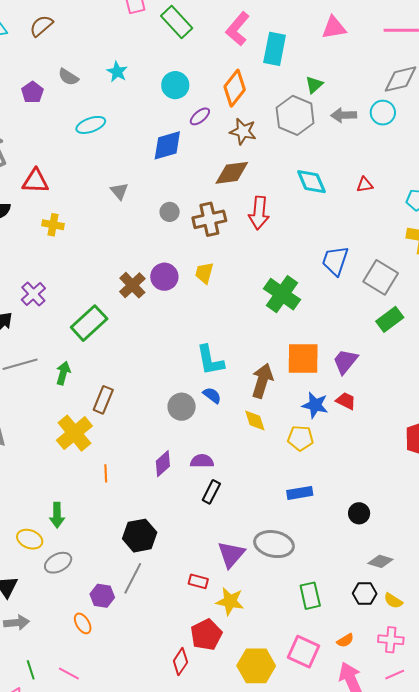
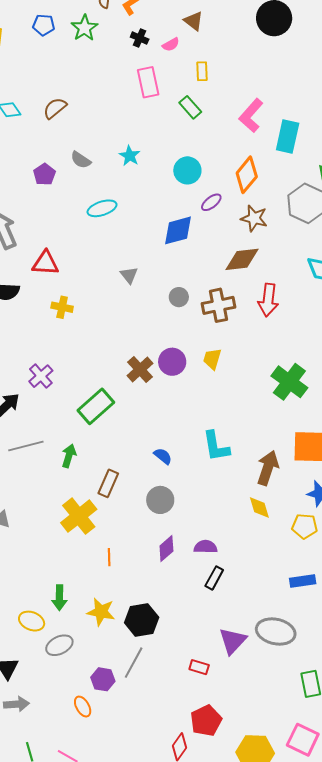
green rectangle: (177, 22) -> (190, 107), size x0.7
blue semicircle: (212, 395) -> (163, 456), moved
gray circle: (182, 407) -> (160, 500), moved
yellow star: (230, 601) -> (101, 612), moved

